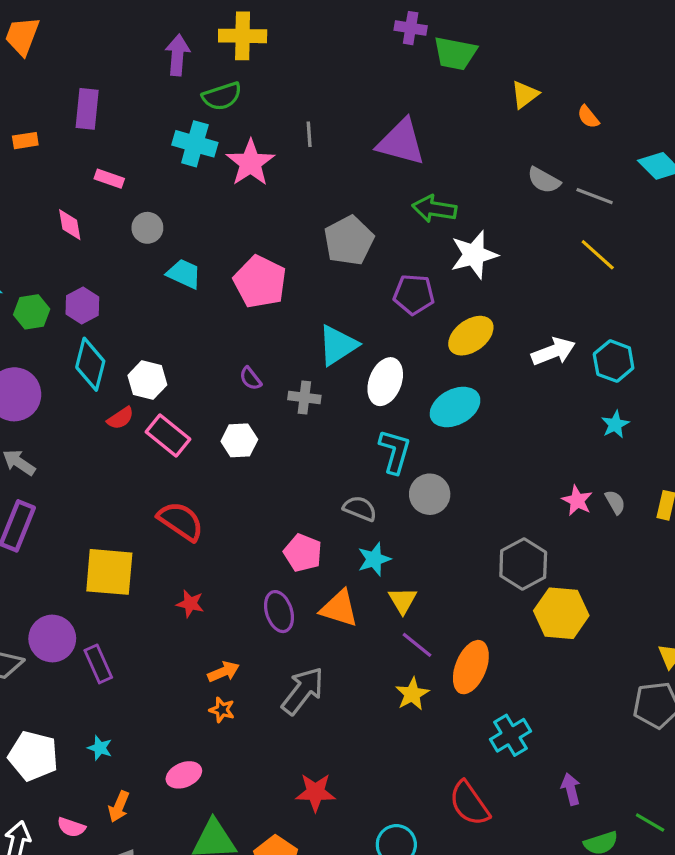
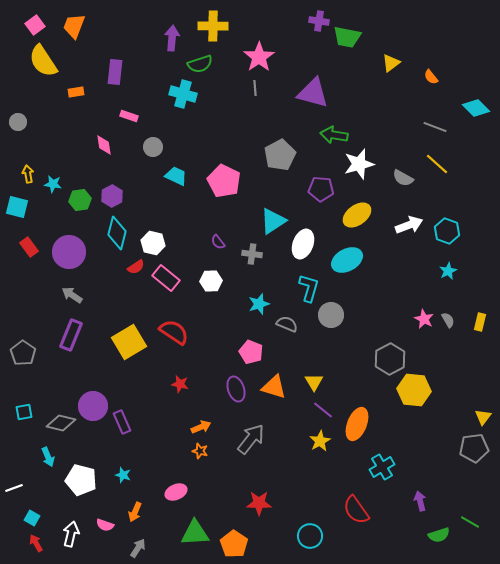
pink star: (250, 163) -> (259, 57), moved
gray semicircle: (544, 180) -> (403, 178), moved
cyan star: (374, 559) -> (259, 304), moved
yellow square: (109, 572) -> (129, 342), moved, turned -36

